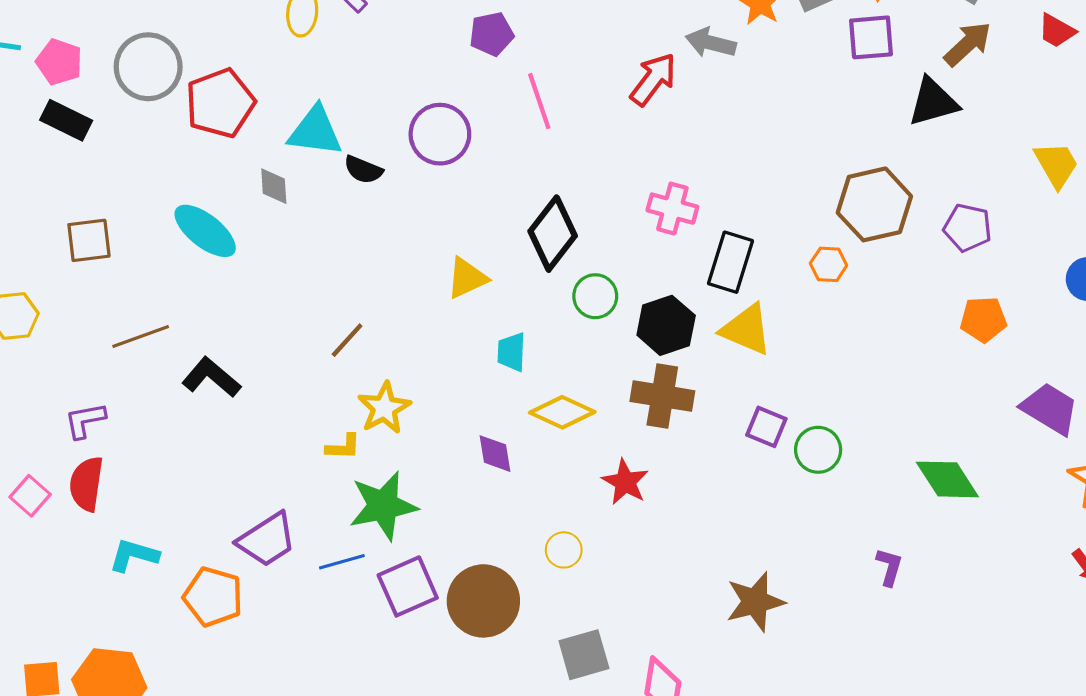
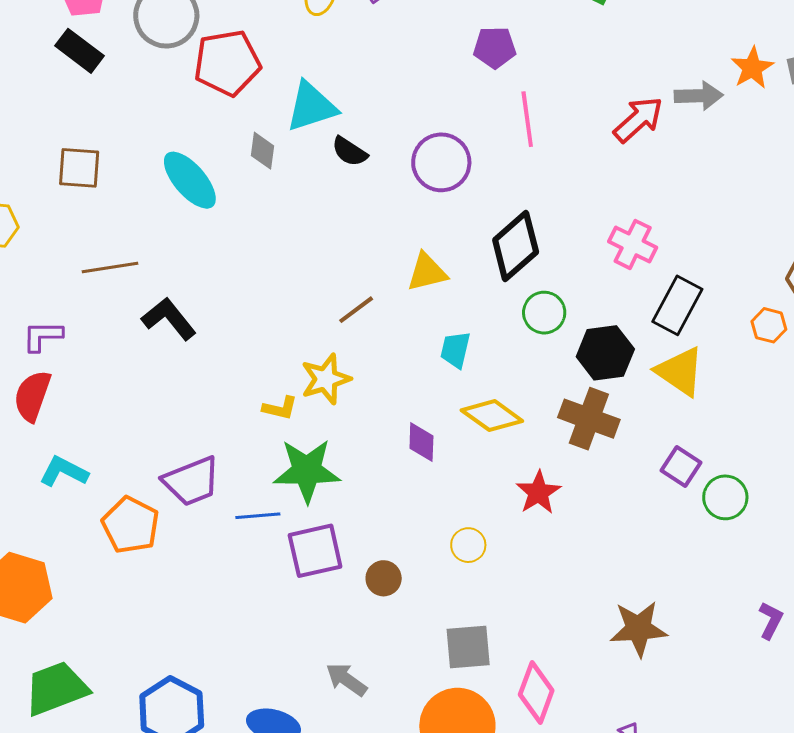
gray arrow: (711, 43) -> (699, 96), turned 153
cyan triangle: (315, 131) -> (311, 107), turned -36
purple circle: (440, 134) -> (441, 162), moved
brown line: (347, 340) -> (356, 310), moved
brown circle: (483, 601) -> (384, 578), size x0.5

